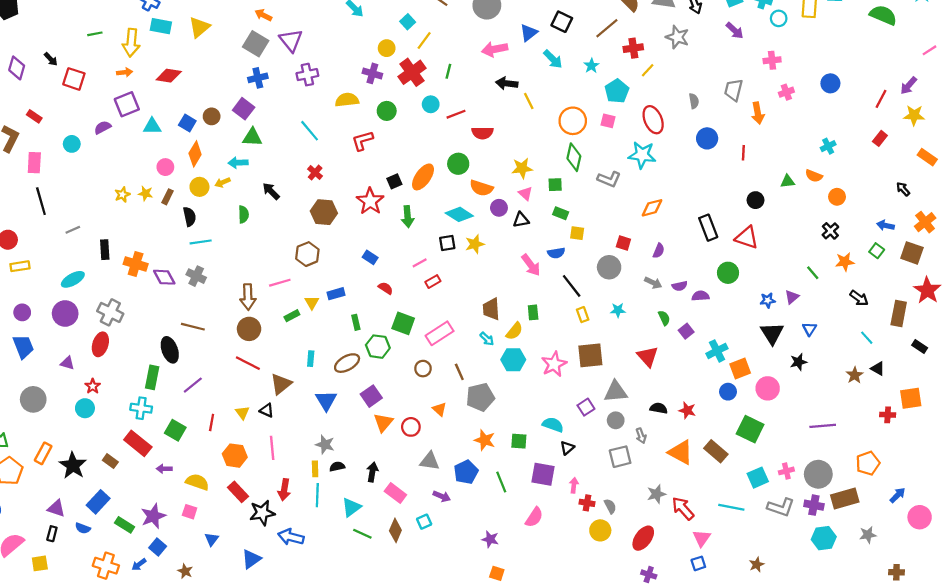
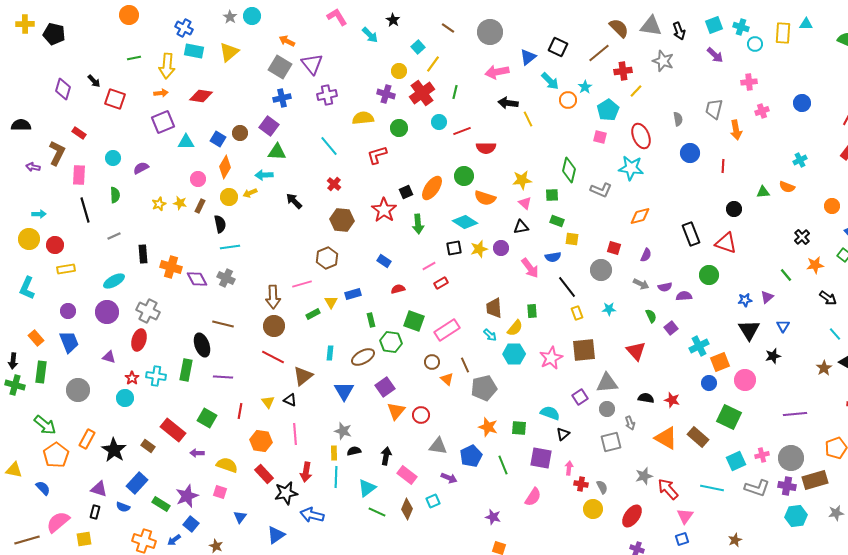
orange circle: (573, 121) -> (568, 100), moved, size x0.7
purple semicircle: (103, 127) -> (141, 168), moved
orange circle: (837, 197) -> (832, 206), moved
purple circle: (499, 208) -> (501, 248), moved
green semicircle: (244, 214) -> (115, 195), moved
red semicircle: (386, 288) -> (398, 289), turned -48
purple line: (193, 385) -> (223, 377), turned 42
cyan cross: (141, 408) -> (156, 376), moved
orange triangle: (440, 409) -> (447, 379), moved

